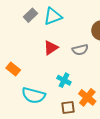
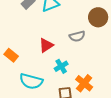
red triangle: (51, 48) -> (46, 45), moved
cyan cross: (64, 80) -> (61, 66), turned 32

